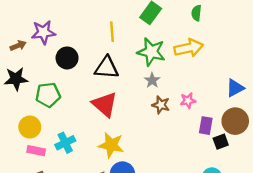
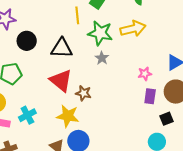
yellow line: (112, 32) -> (77, 15), moved
pink star: (188, 101) -> (145, 74), moved
brown star: (161, 105) -> (83, 93), moved
black square: (221, 142) -> (167, 119), moved

